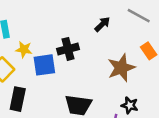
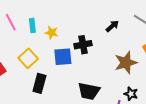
yellow star: (24, 49) -> (52, 33), moved

